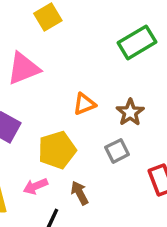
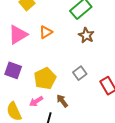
orange triangle: (84, 104) -> (46, 32), moved
brown star: (130, 112) -> (86, 35), moved

